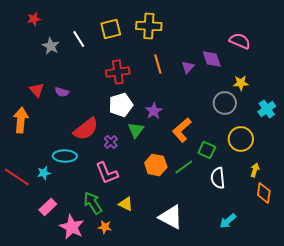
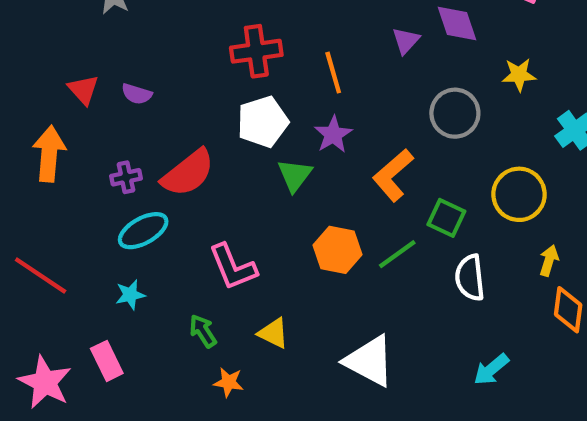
orange line: (158, 64) -> (333, 73), moved
gray circle: (225, 103) -> (455, 113), moved
purple cross: (111, 142) -> (126, 177), moved, turned 32
cyan ellipse: (65, 156) -> (143, 231), turned -30
cyan star: (44, 173) -> (130, 295), moved
green arrow: (93, 203) -> (203, 331), size x0.7
pink rectangle: (48, 207) -> (107, 361), moved, turned -72
pink star: (72, 227) -> (45, 382), moved

